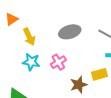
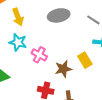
pink cross: (58, 62) -> (39, 55), moved, turned -35
yellow rectangle: (99, 74) -> (85, 60), turned 70

